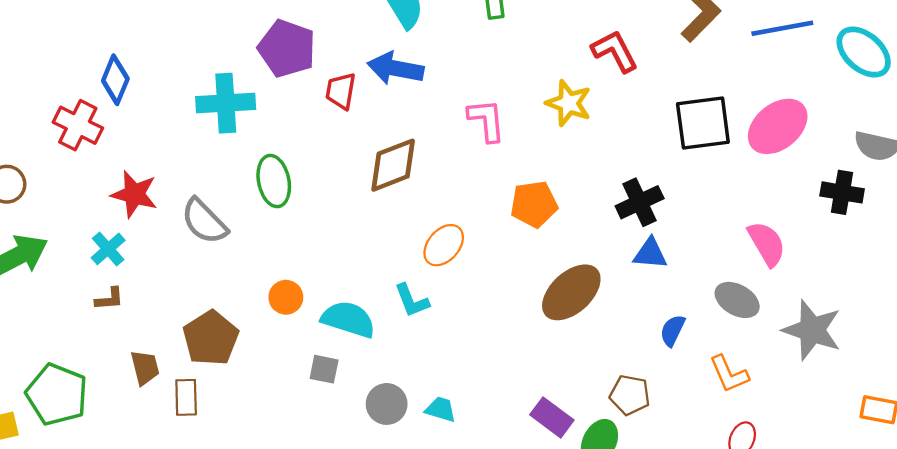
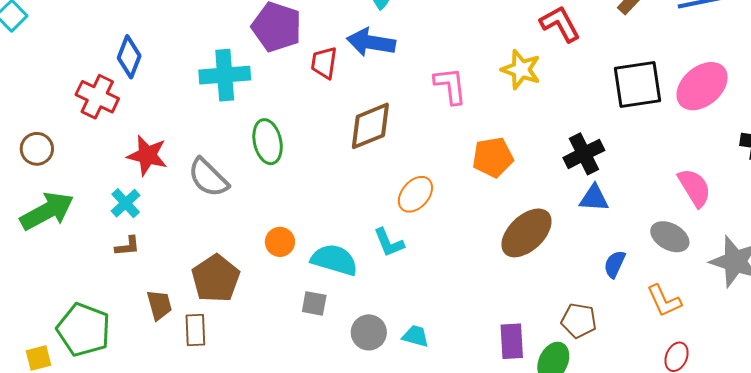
purple rectangle: (552, 417) -> (512, 341), turned 51

